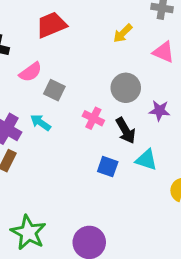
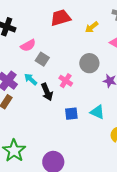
red trapezoid: (51, 25) -> (61, 18), moved
black arrow: (126, 131) -> (47, 92), moved
blue square: (108, 167) -> (71, 114), turned -32

